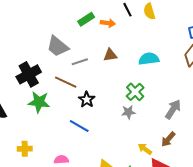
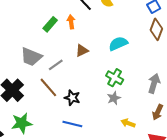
orange arrow: (108, 23) -> (71, 22), turned -88
brown line: (66, 82) -> (48, 87), turned 40
green star: (39, 102) -> (22, 123), moved
yellow arrow: (145, 149) -> (128, 123), moved

